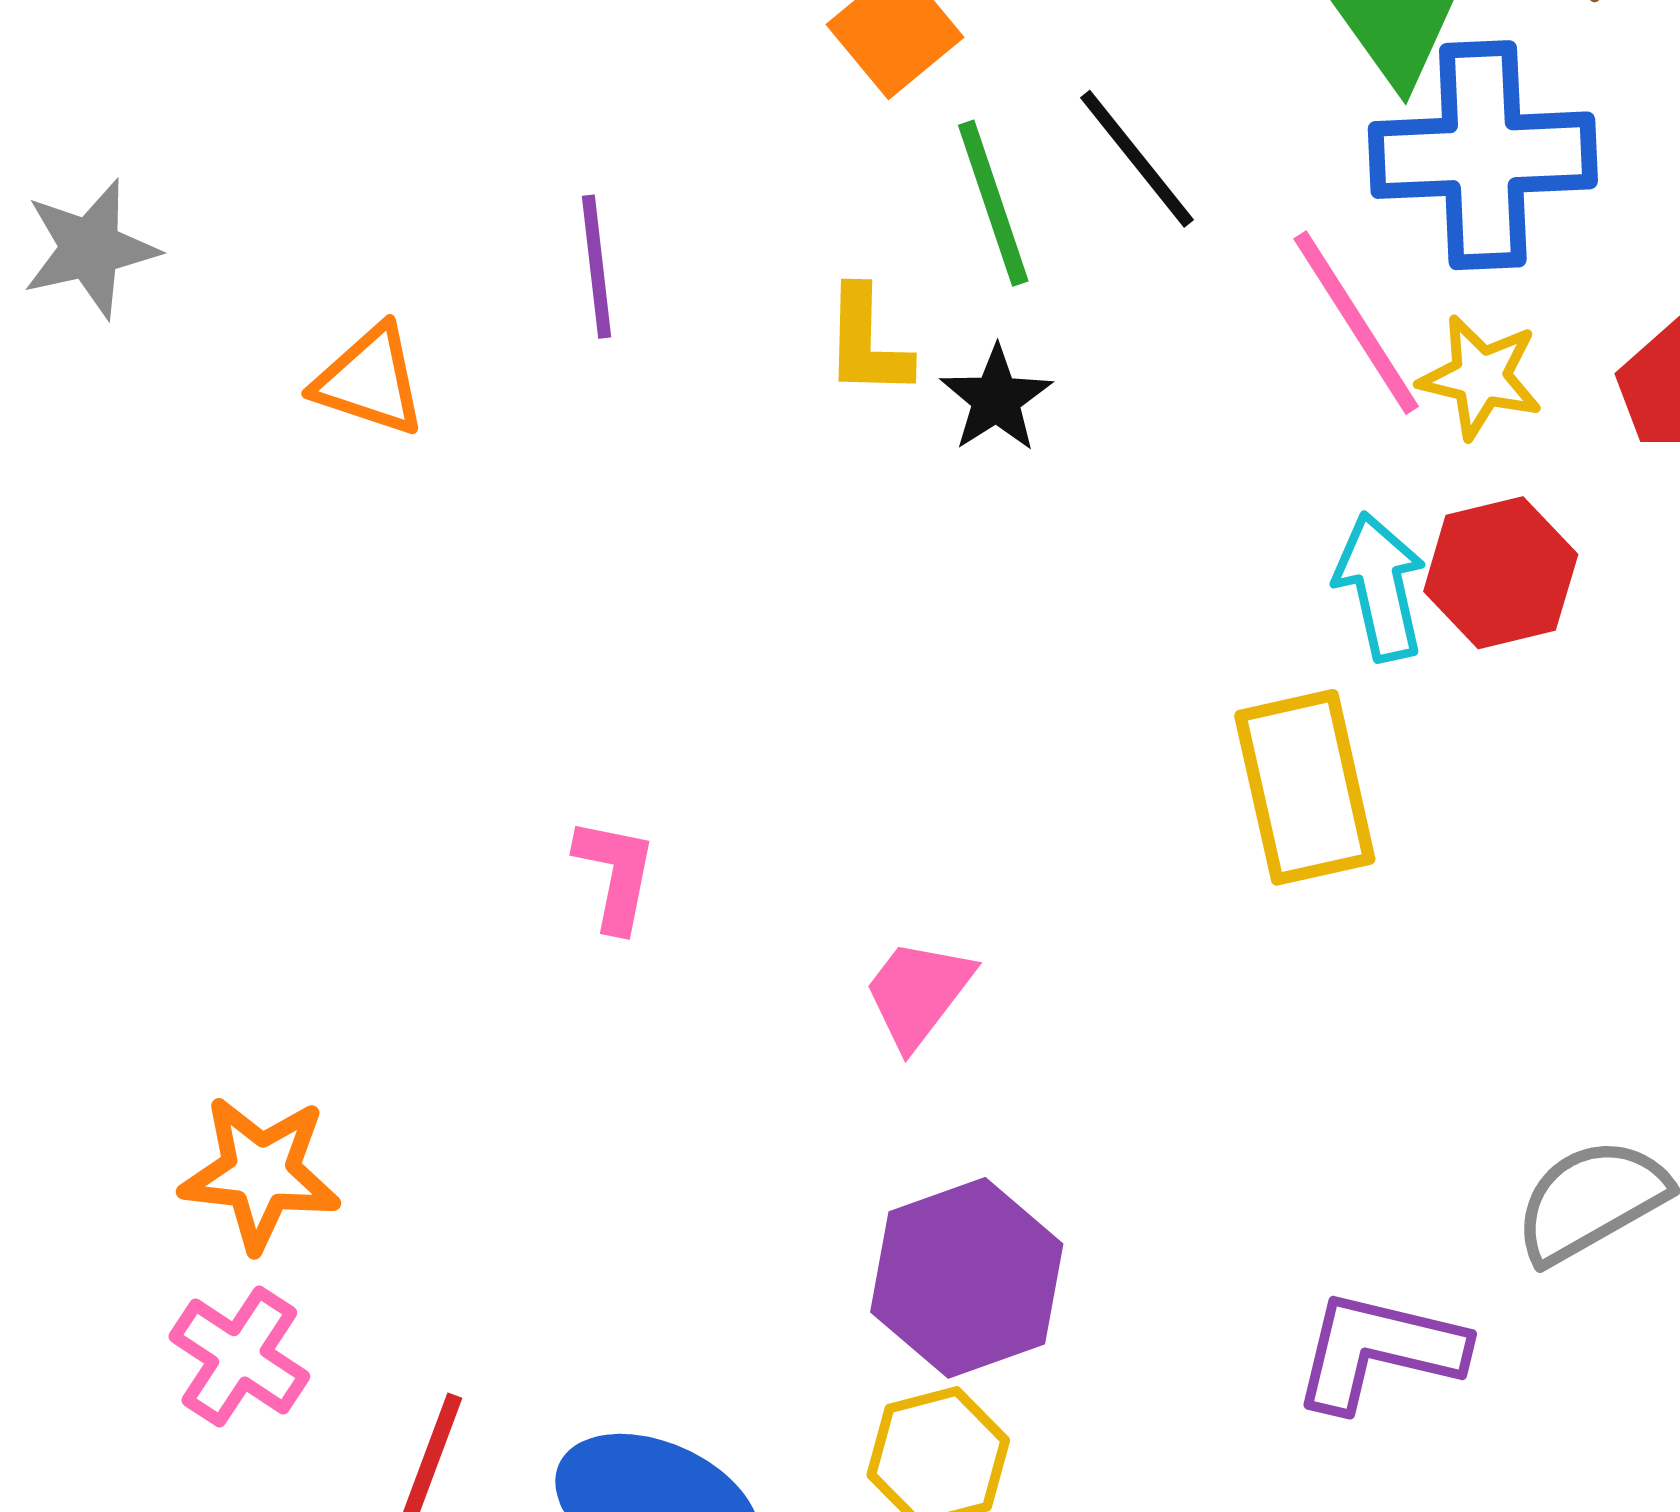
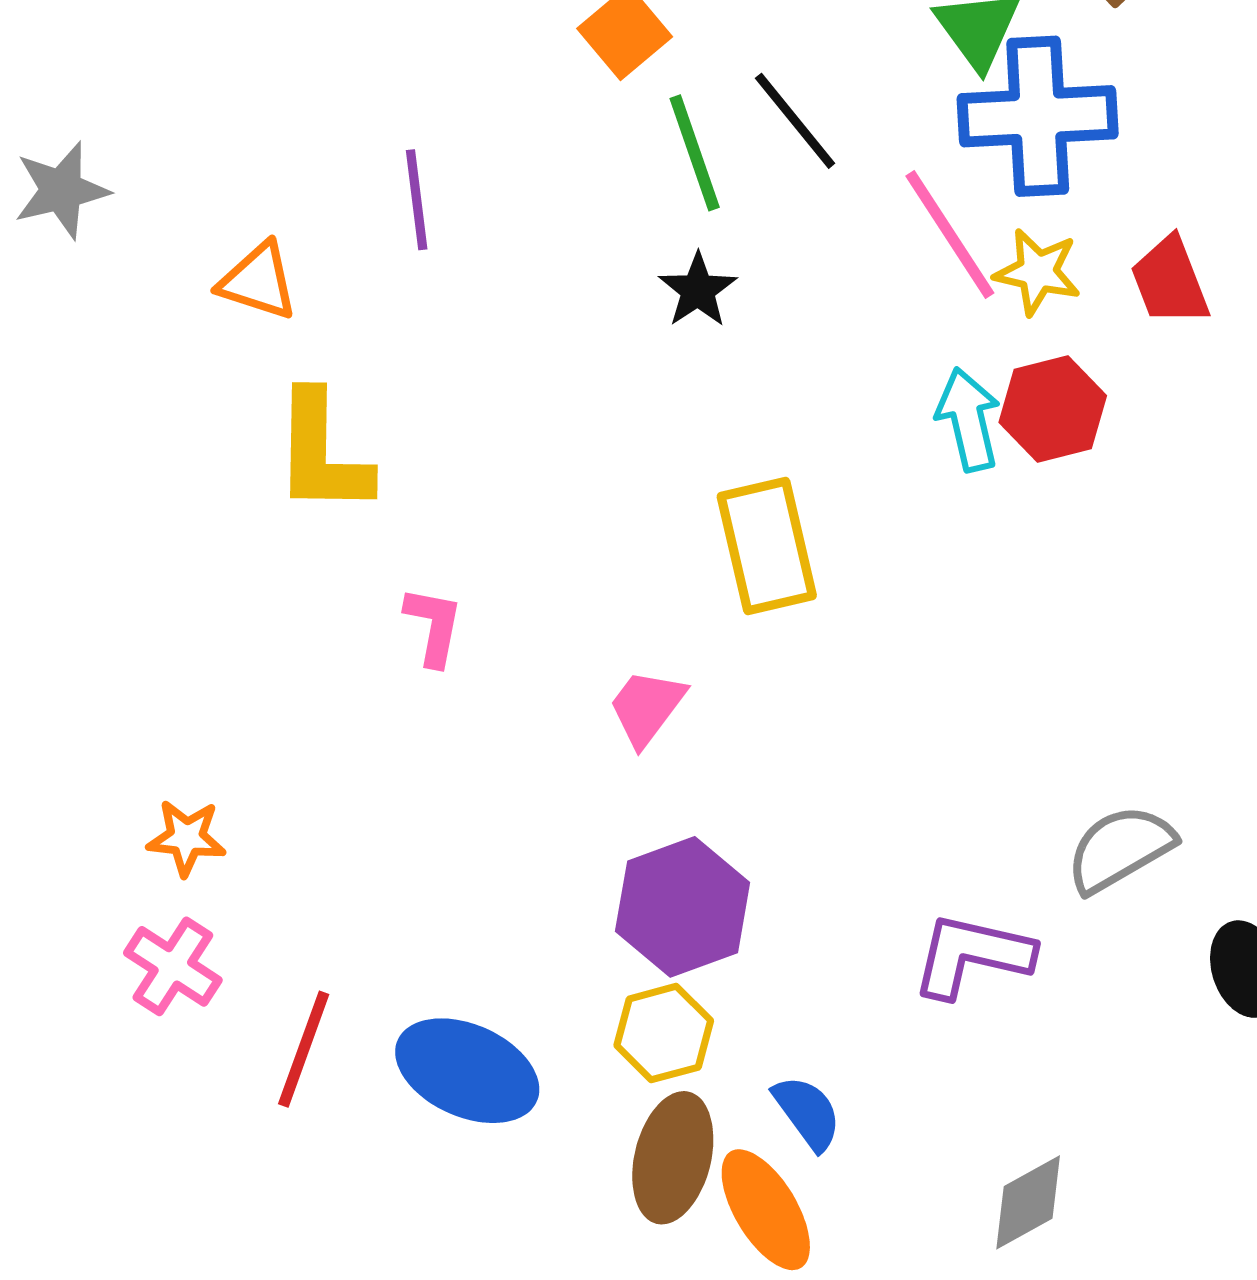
yellow L-shape: (867, 342) -> (322, 453), moved, size x1.6
yellow rectangle: (1305, 787) -> (767, 546), moved
orange star: (260, 1173) -> (186, 838), size x0.7

